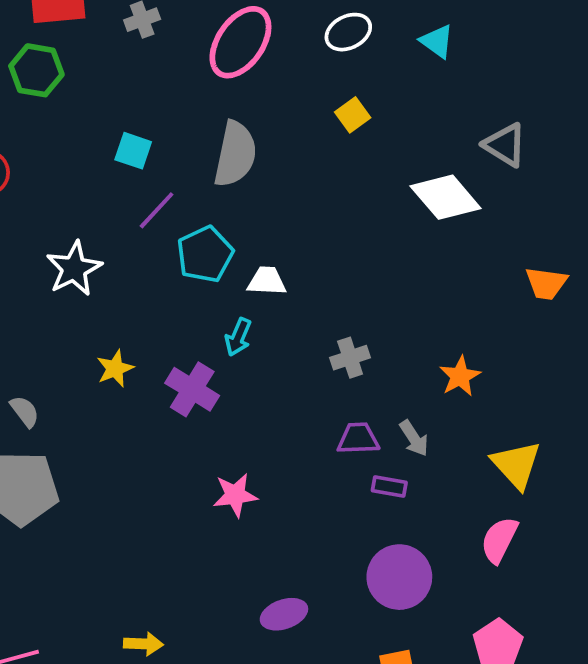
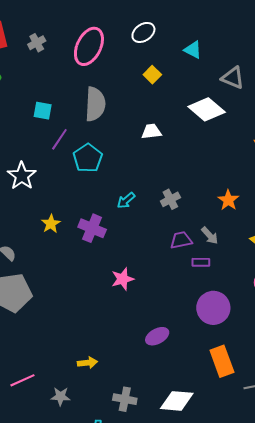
cyan triangle: (437, 41) -> (193, 50), moved
white trapezoid: (267, 281) -> (151, 131), moved
cyan arrow: (238, 337) -> (126, 200), moved, turned 36

